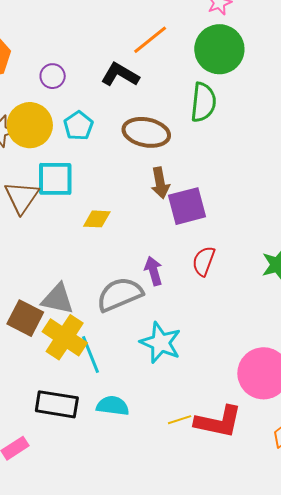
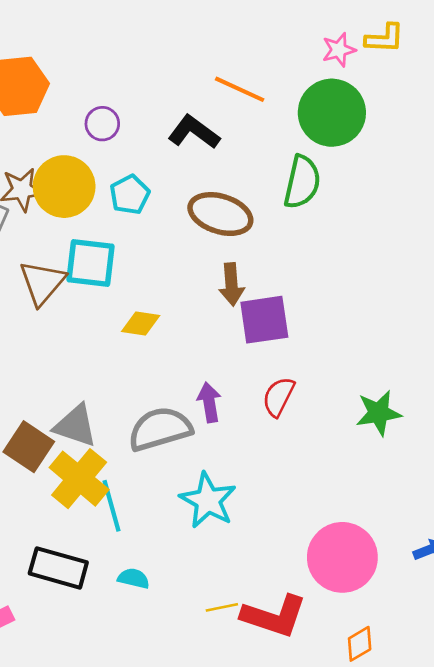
orange line: (150, 40) -> (240, 89), turned 57
cyan semicircle: (113, 406) -> (134, 578), size x0.7

